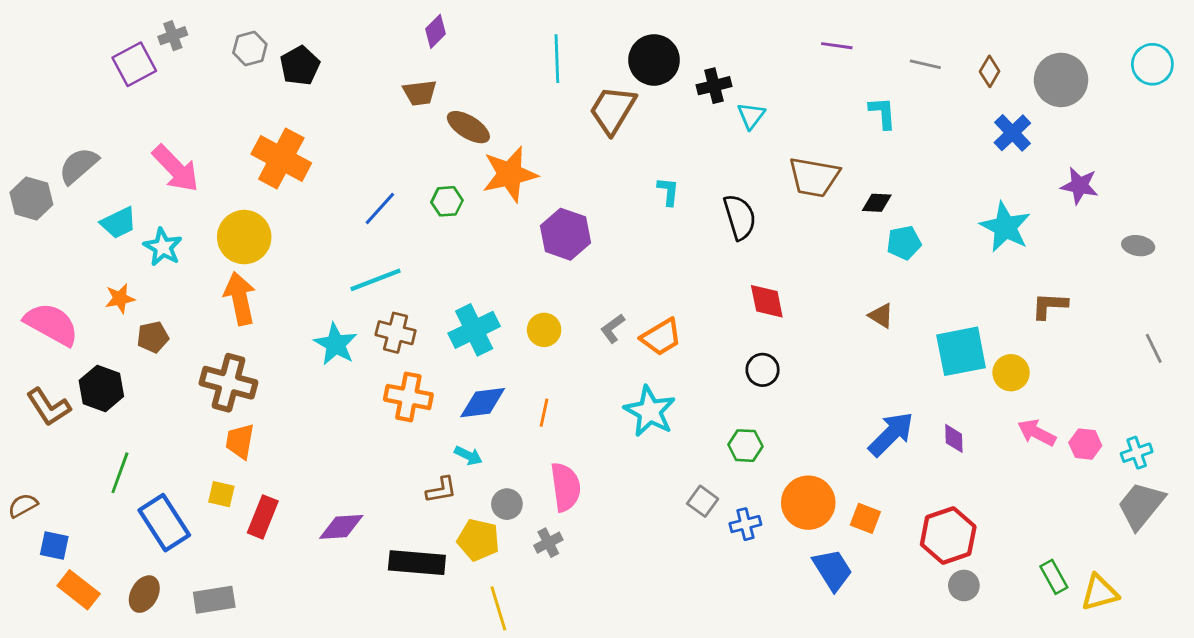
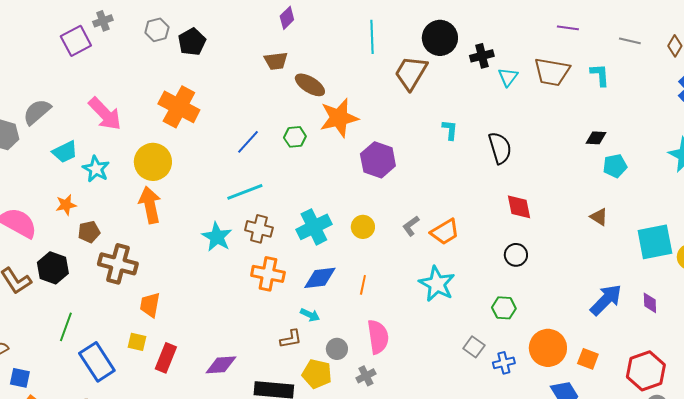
brown trapezoid: (814, 177) -> (552, 72), moved
brown cross: (228, 383) -> (118, 264), moved

